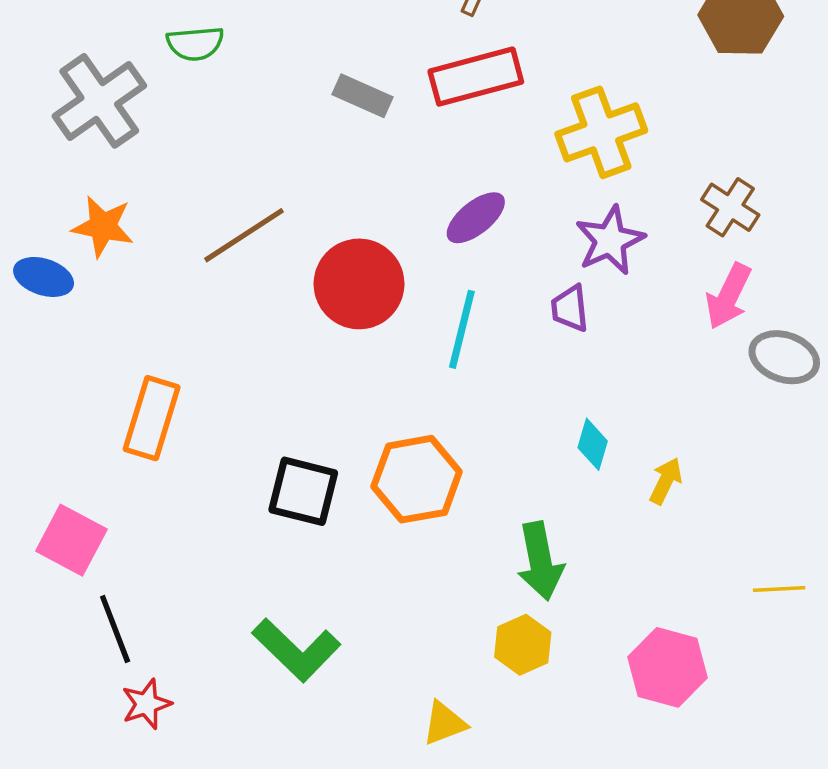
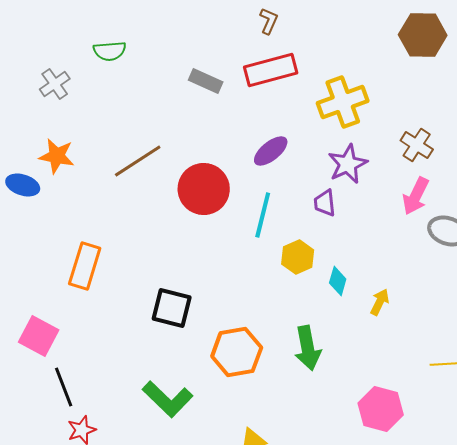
gray cross: (99, 101) -> (55, 84), size x0.6
orange hexagon: (417, 479) -> (237, 352), moved
yellow hexagon: (523, 645) -> (298, 257), moved

